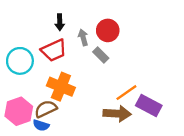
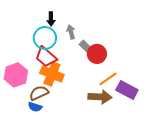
red circle: (108, 30) -> (97, 54), moved
red trapezoid: (54, 50) -> (46, 57), moved, turned 65
cyan circle: (20, 61) -> (45, 38), moved
pink hexagon: (19, 111) -> (16, 75), moved

